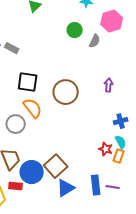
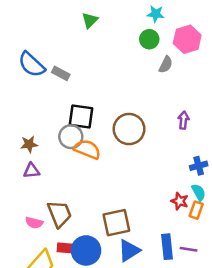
green circle: (75, 30) -> (149, 39), moved
orange semicircle: (33, 108) -> (87, 149), turned -30
gray circle: (16, 124) -> (71, 137), moved
brown square: (56, 166) -> (116, 223), turned 30
blue circle: (32, 172) -> (86, 250), moved

